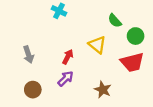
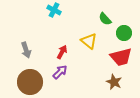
brown circle: (33, 90) -> (30, 82), size x1.6
brown star: (103, 90) -> (114, 82), moved

